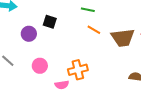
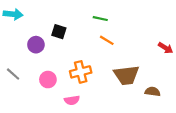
brown trapezoid: (123, 38) -> (126, 75), moved
orange cross: (78, 70) -> (81, 72), moved

